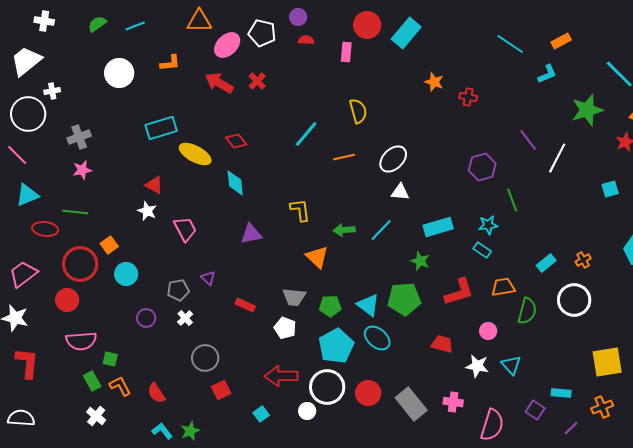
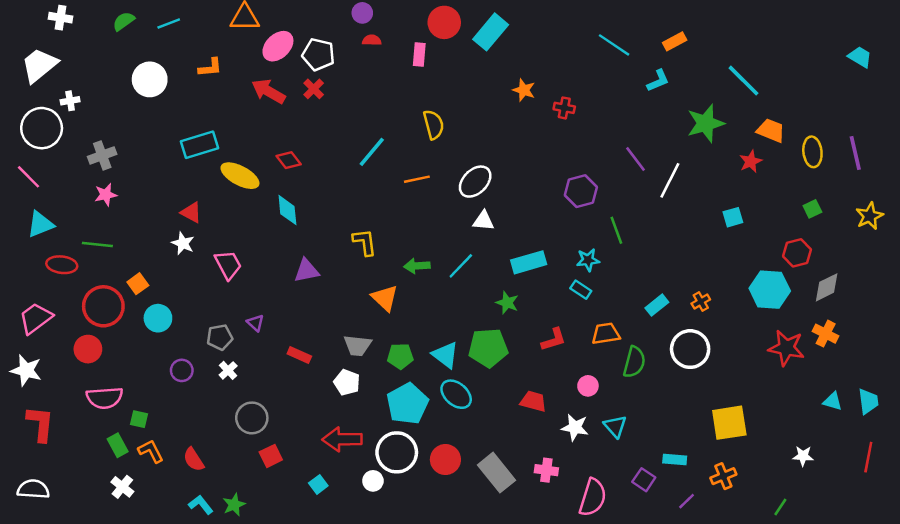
white pentagon: (262, 33) -> (318, 54), moved
red L-shape: (459, 292) -> (554, 340), size x0.7

